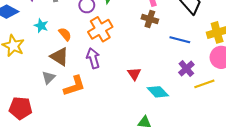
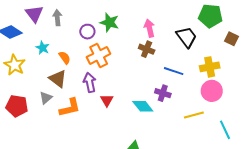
purple cross: (186, 69) -> (163, 93), moved, turned -35
red triangle: (134, 74) -> (107, 100), moved
cyan diamond: (158, 92) -> (143, 106), moved
red pentagon: (21, 108) -> (17, 106), moved

